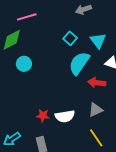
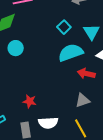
cyan semicircle: (79, 63) -> (71, 53), turned 30
white semicircle: (65, 116) -> (48, 123), moved

